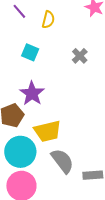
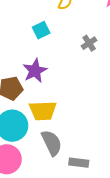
cyan square: (30, 52) -> (41, 30), turned 30

